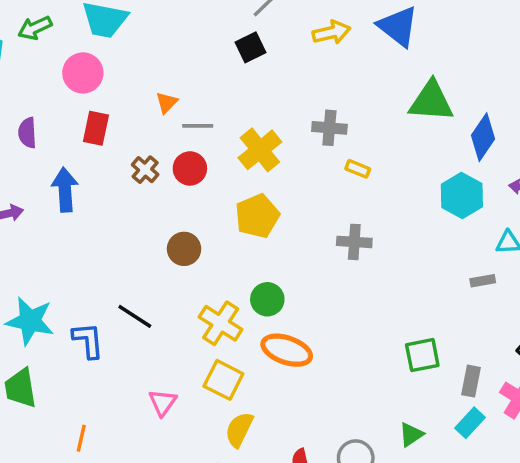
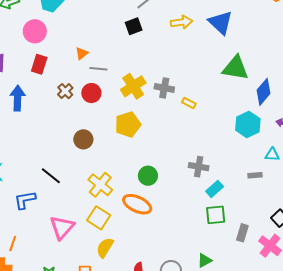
gray cross: (329, 128) -> (164, 88), moved
gray cross: (354, 242) -> (199, 167), moved
green circle: (267, 299) -> (148, 176), moved
blue L-shape: (88, 340) -> (25, 200), moved, turned -100
pink triangle: (163, 402) -> (62, 227), size x1.5
cyan rectangle: (470, 423) -> (215, 189), moved

